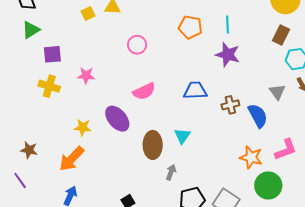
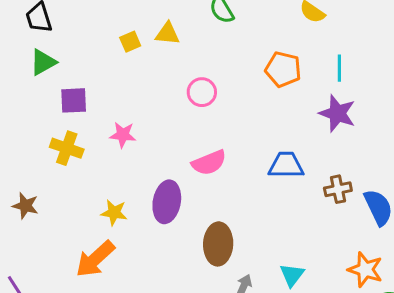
purple ellipse: (117, 119) -> (167, 202), turned 48
cyan triangle: (182, 136) -> (292, 275), moved
brown star: (29, 150) -> (25, 206), moved

